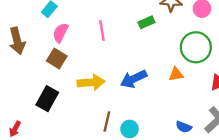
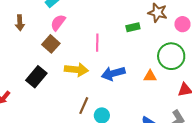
pink line: (102, 31) -> (97, 43), moved
brown arrow: (17, 41) -> (20, 23), size x0.7

